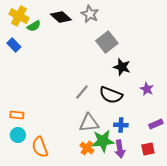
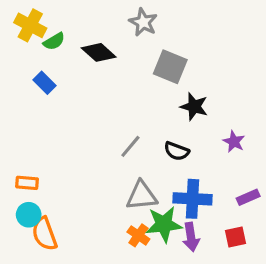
black diamond: (61, 17) -> (99, 52), moved
gray square: (107, 42) -> (170, 67), turned -30
blue rectangle: (14, 45) -> (45, 83), moved
black semicircle: (111, 95) -> (177, 151), size x0.7
blue cross: (121, 125) -> (192, 199), size x1.6
orange semicircle: (40, 147) -> (45, 234), moved

